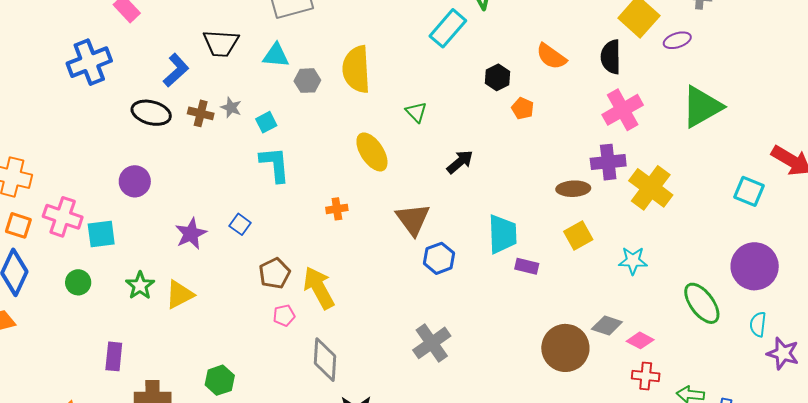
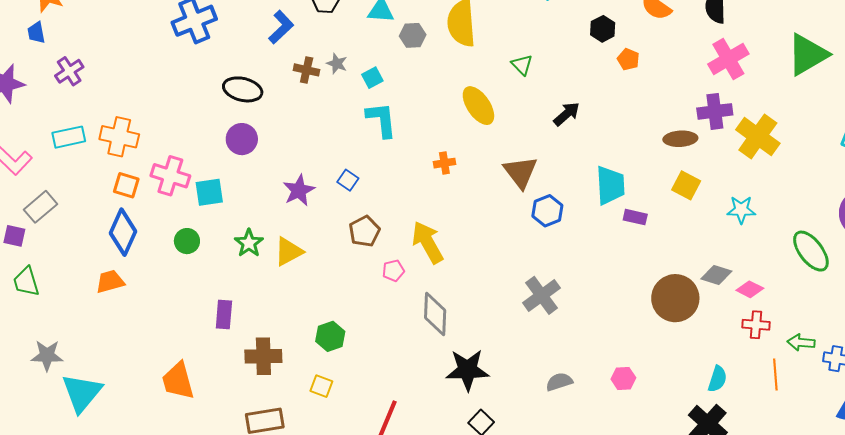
black ellipse: (151, 113) -> (243, 89), moved
yellow square: (578, 235) -> (686, 185), turned -32
brown pentagon: (275, 273) -> (364, 231), moved

